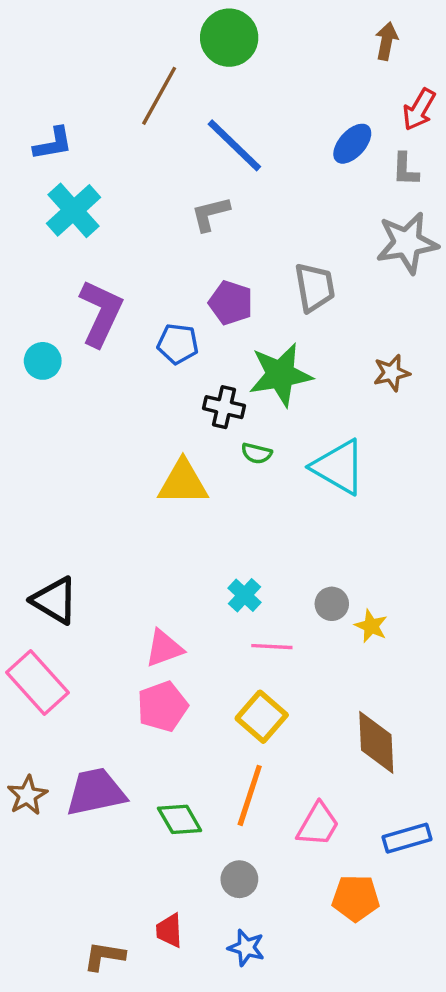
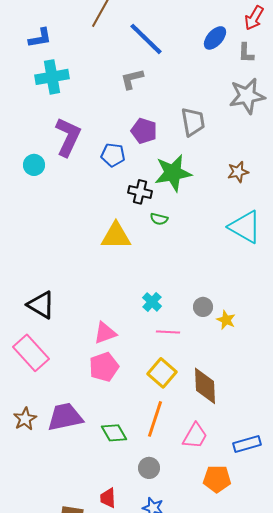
cyan cross: (73, 210) -> (52, 77), turned 32
cyan triangle: (339, 467) -> (245, 227), moved
brown diamond: (376, 742) -> (205, 386), moved

